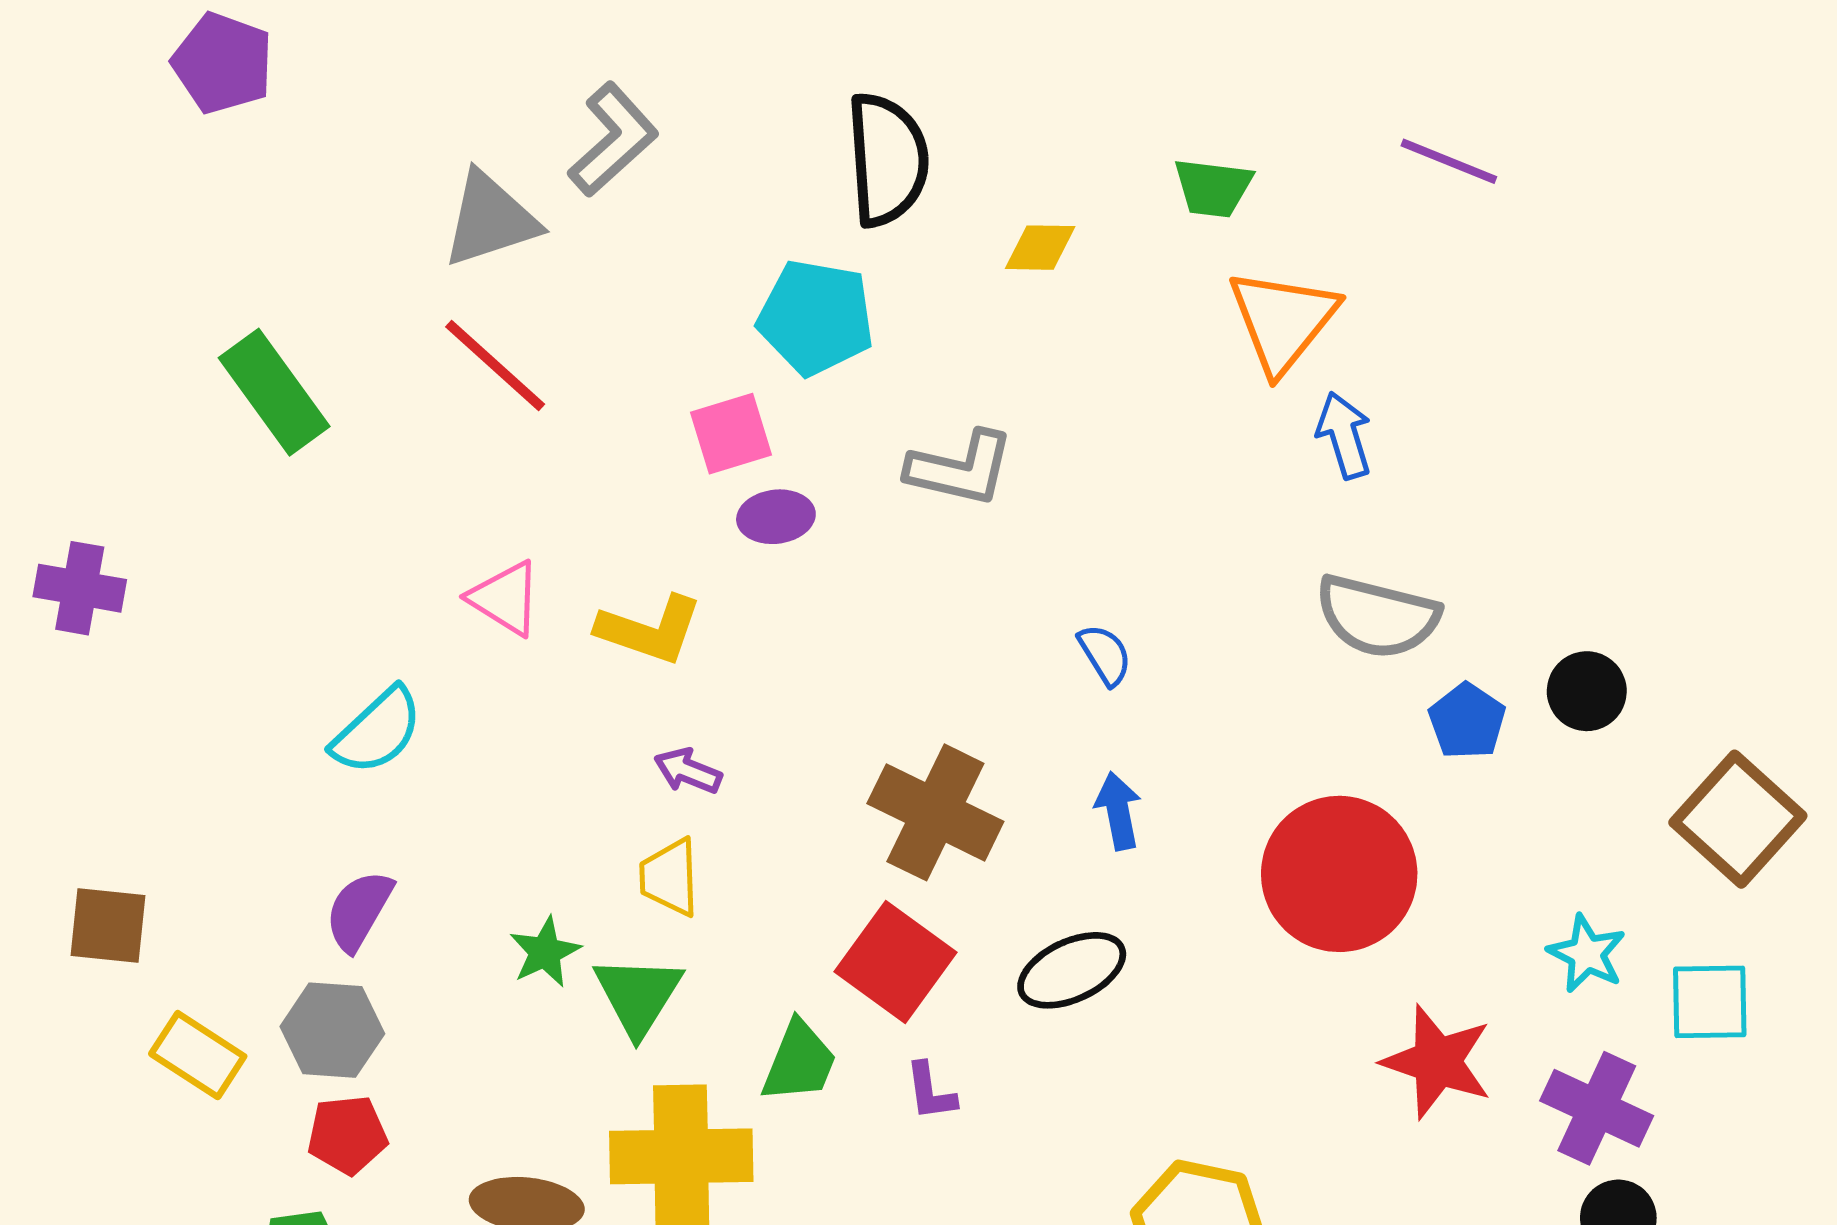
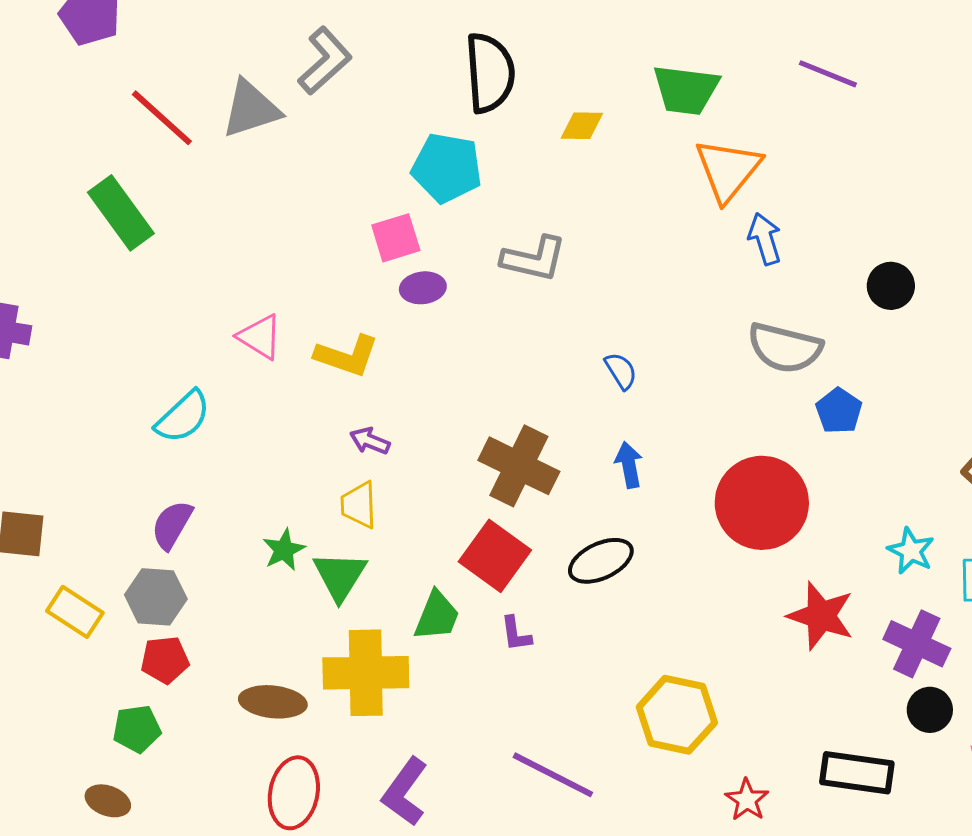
green trapezoid: (1213, 188) -> (686, 90), size x1.4
red line: (495, 366) -> (162, 118), moved
black circle: (1587, 691) -> (891, 286), moved

